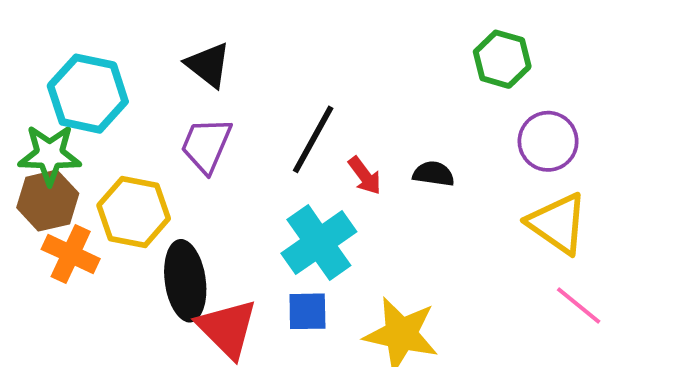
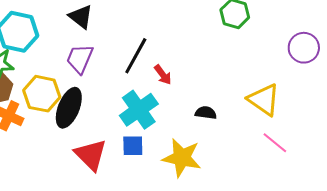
purple circle: (548, 141) -> (304, 48), moved
black semicircle: (433, 174) -> (206, 113), moved
black ellipse: (185, 281) -> (69, 108), moved, turned 30

